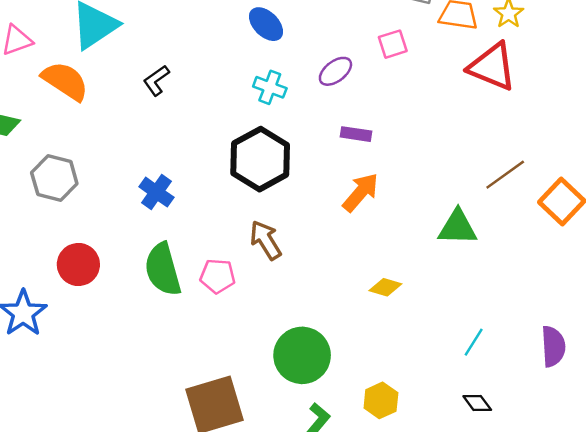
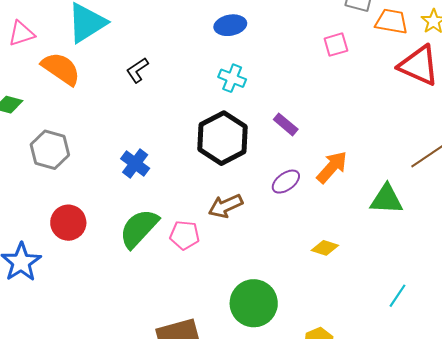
blue ellipse: (266, 24) -> (230, 25), turned -56
purple ellipse: (335, 71) -> (286, 182), moved
purple rectangle: (356, 134) -> (286, 124), moved, turned 30
orange arrow: (361, 192) -> (332, 167), moved
brown arrow: (266, 240) -> (226, 206), turned -84
green semicircle: (163, 269) -> (139, 228), turned 57

